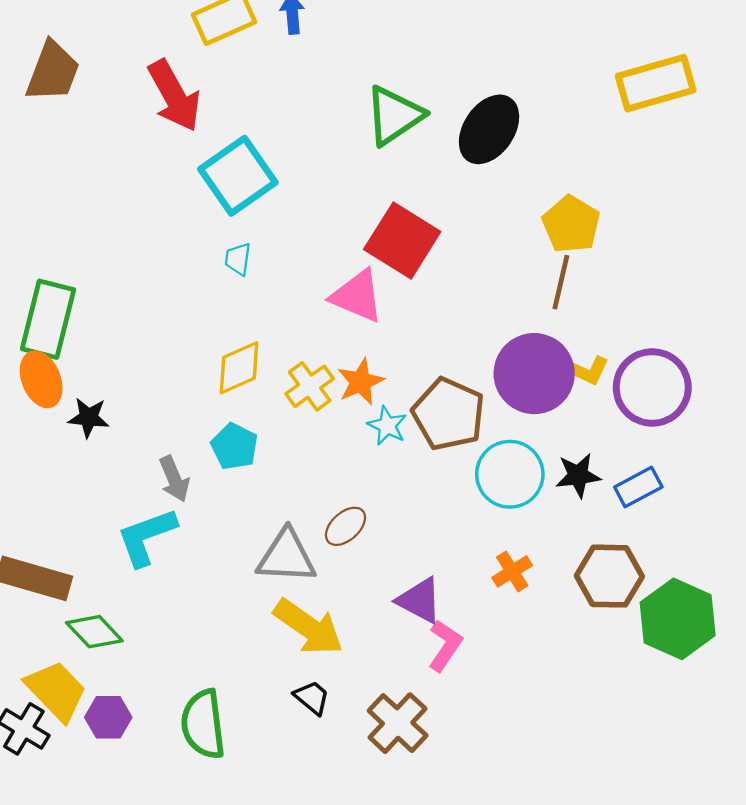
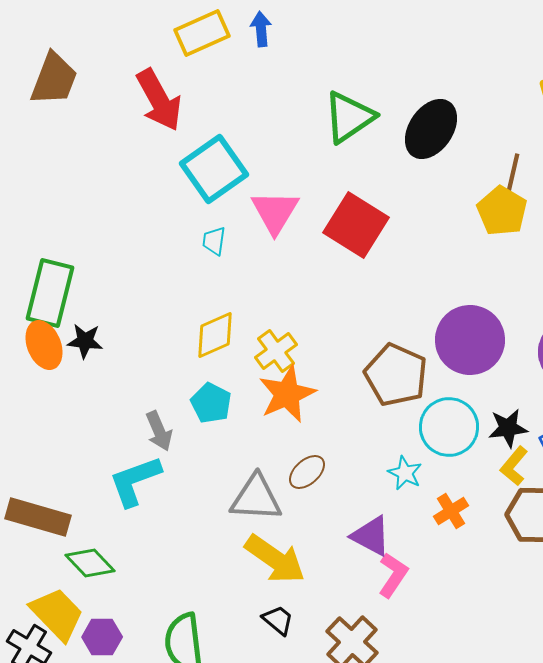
brown line: (561, 282) -> (512, 177), moved
pink triangle: (357, 296) -> (275, 212), moved, turned 38
yellow L-shape: (586, 370) -> (514, 466), moved, turned 105
orange star: (361, 382) -> (287, 394), moved, size x1.4
black star: (89, 418) -> (85, 341), moved
cyan star: (387, 426) -> (405, 473), moved

